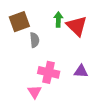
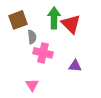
green arrow: (58, 19) -> (54, 18), size x1.5
pink cross: (49, 72) -> (43, 53), moved

